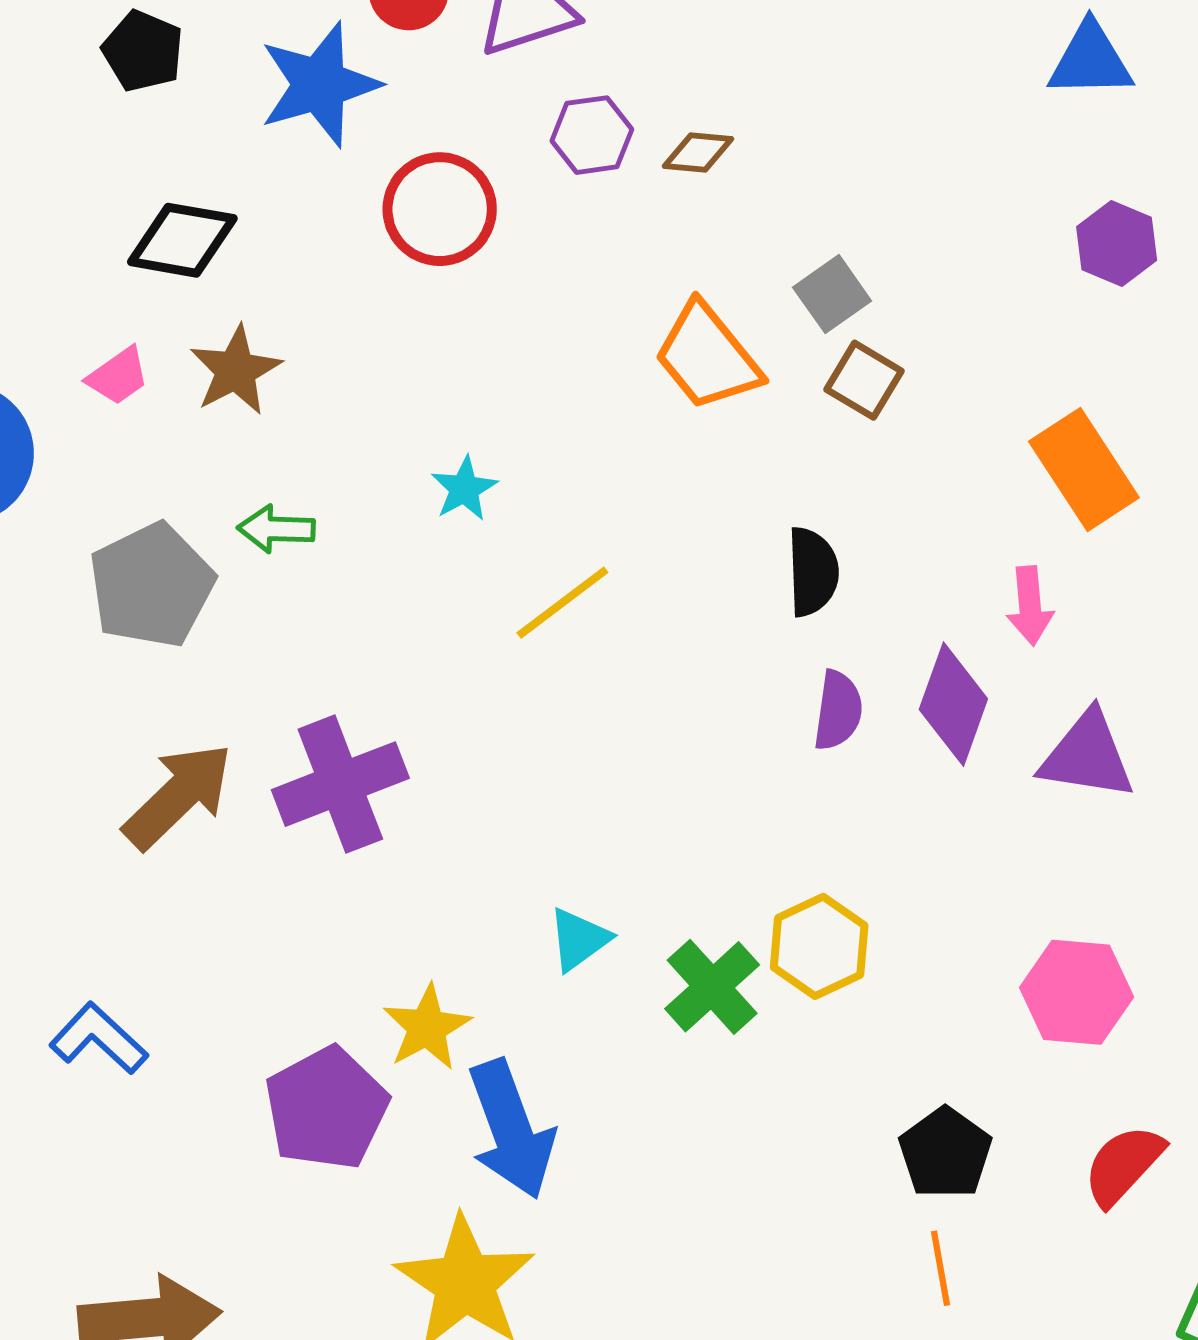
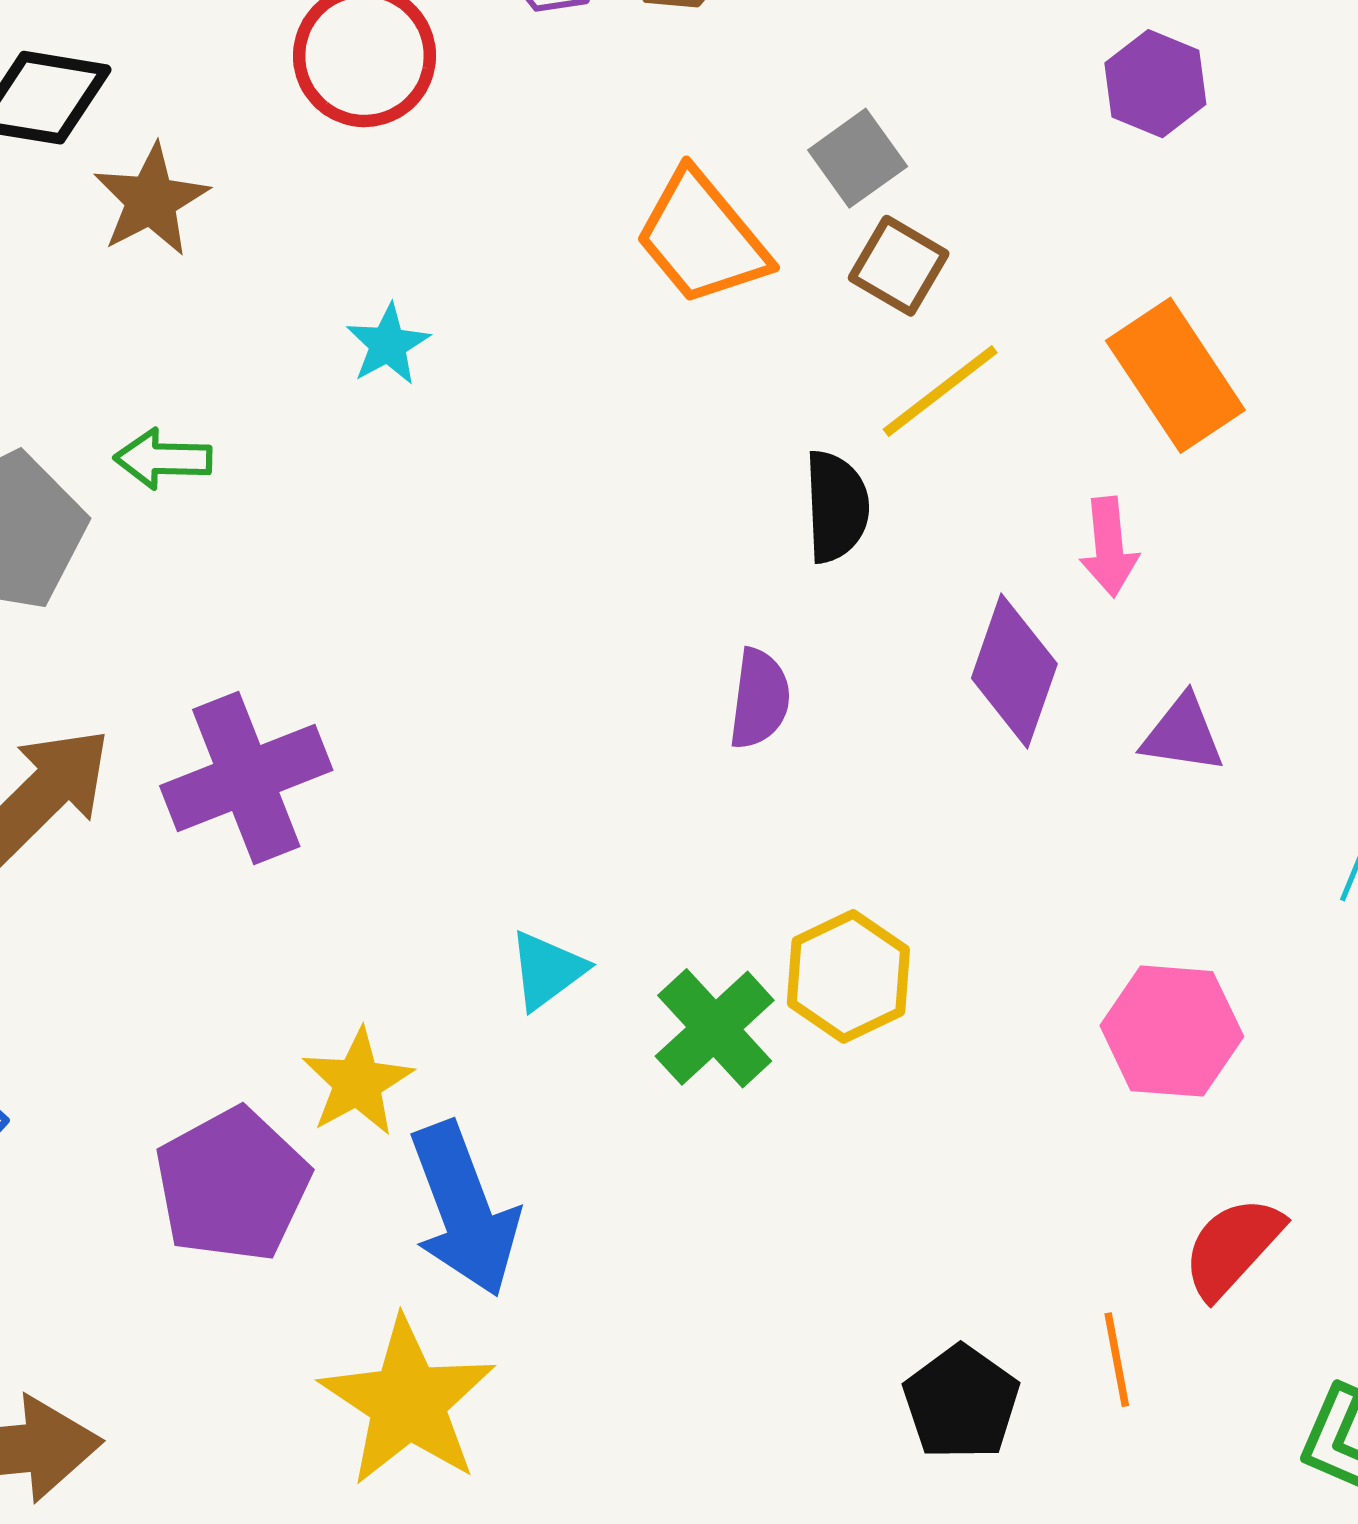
purple hexagon: (1117, 243) -> (1155, 84), moved
brown star: (236, 370) -> (151, 200), moved
cyan star: (464, 489) -> (388, 344), moved
yellow line: (562, 603) -> (940, 391), moved
purple semicircle: (838, 710) -> (759, 699), moved
purple triangle: (1087, 756) -> (1183, 734), size x0.7
black pentagon: (945, 1153) -> (961, 1402), moved
orange line: (940, 1268) -> (1117, 1360), moved

